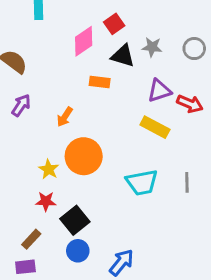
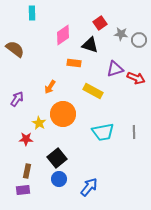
red square: (114, 24) -> (100, 23), moved
gray star: (152, 47) -> (121, 34), moved
purple arrow: (21, 105) -> (17, 99), moved
yellow rectangle: (155, 127) -> (93, 91), moved
red star: (46, 201) -> (26, 139), moved
brown rectangle: (31, 239) -> (27, 171), turned -32

